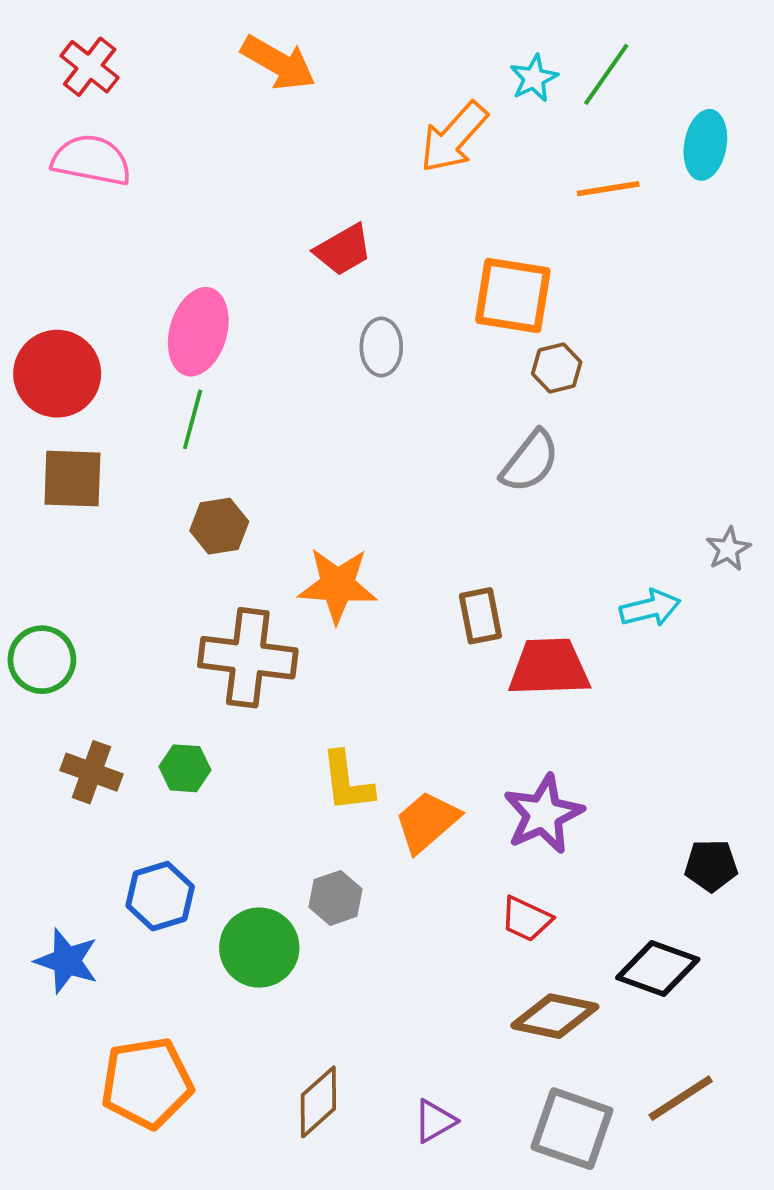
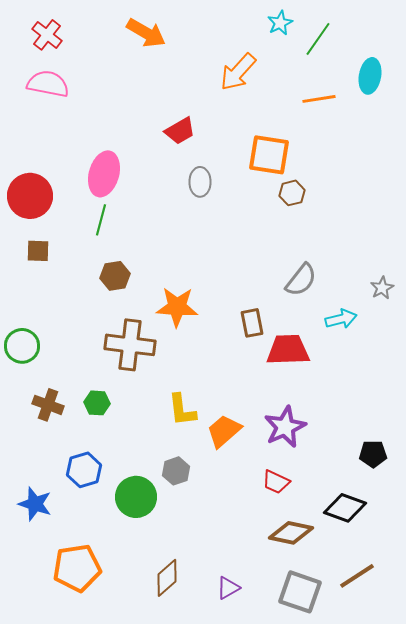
cyan star: (534, 78) -> (280, 23), moved
gray semicircle: (530, 461) -> (301, 280), moved
brown square: (72, 479) -> (38, 251), size x0.7

